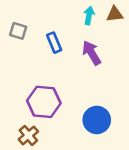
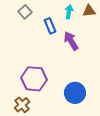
gray square: (18, 31) -> (25, 12), moved, turned 32
blue rectangle: (54, 43) -> (50, 26), moved

